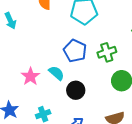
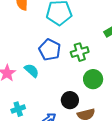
black circle: (76, 90) -> (70, 100), moved

